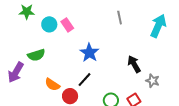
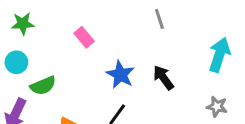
cyan circle: (49, 24) -> (16, 62), moved
cyan arrow: (158, 26) -> (219, 55), moved
black arrow: (134, 64) -> (163, 78), moved

